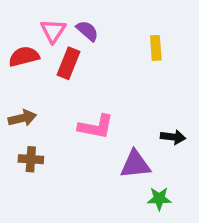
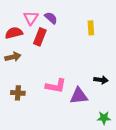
brown arrow: (22, 118) -> (13, 57), moved
pink L-shape: (96, 127) -> (56, 86), moved
green star: (159, 199) -> (104, 118), moved

